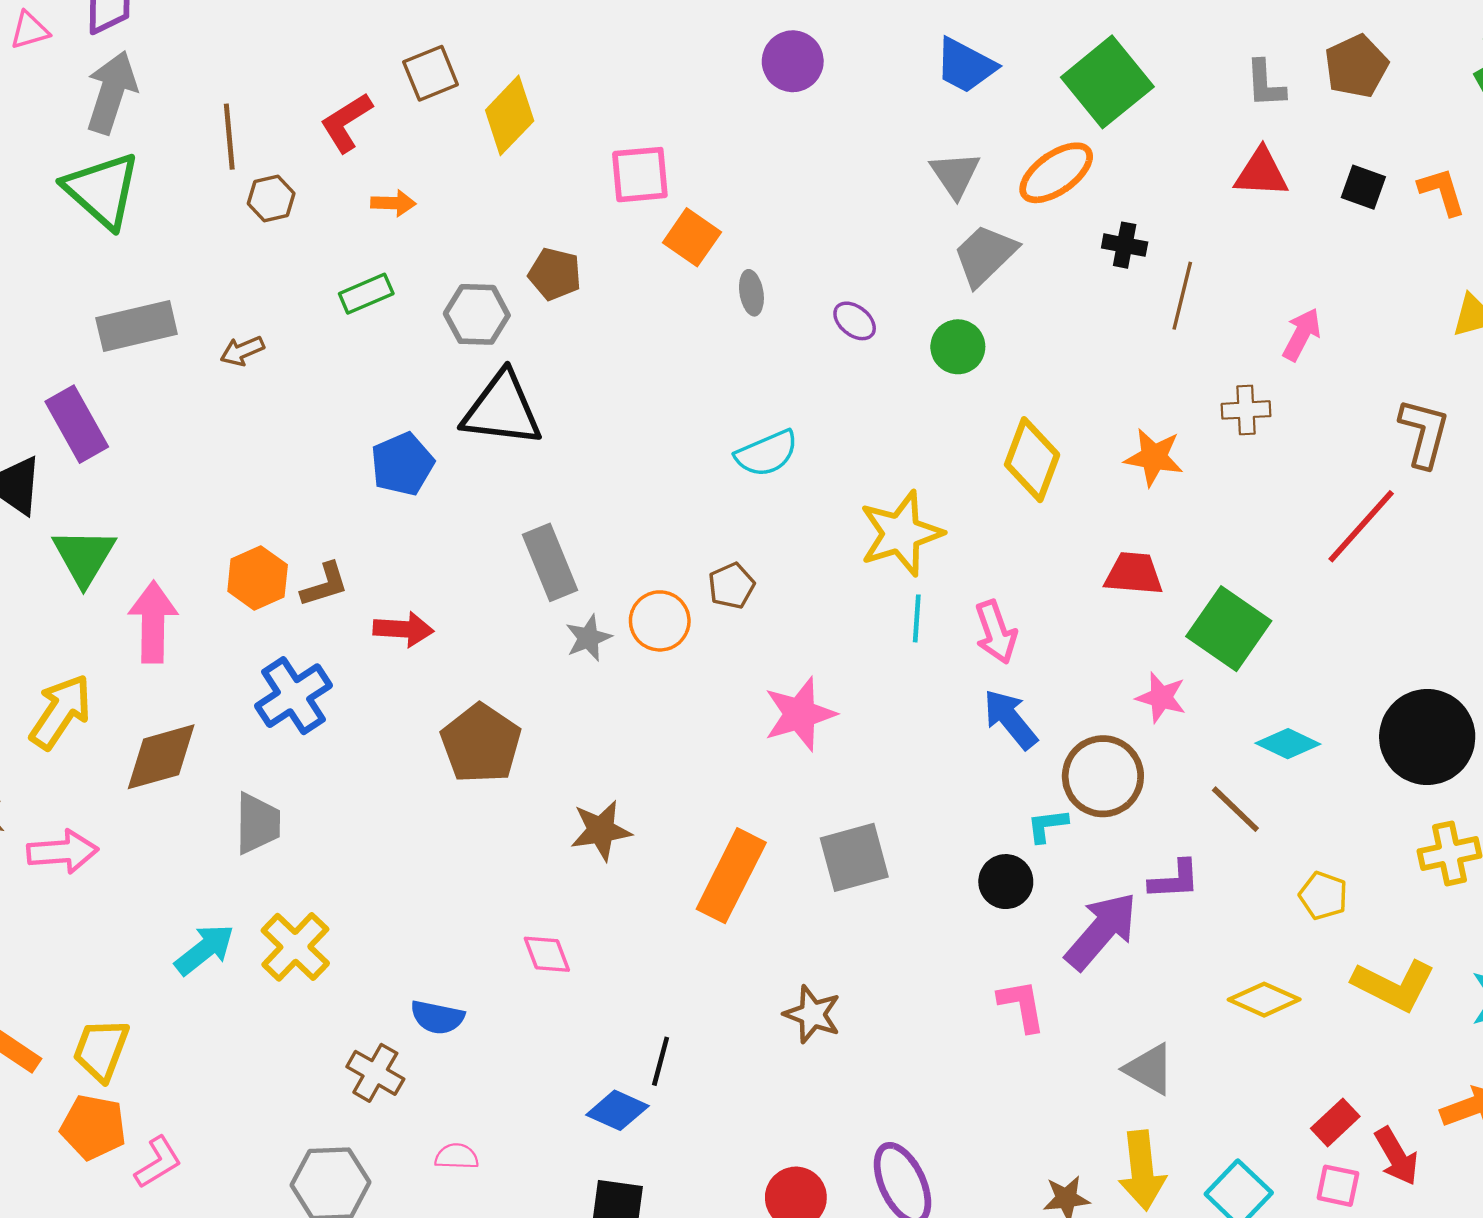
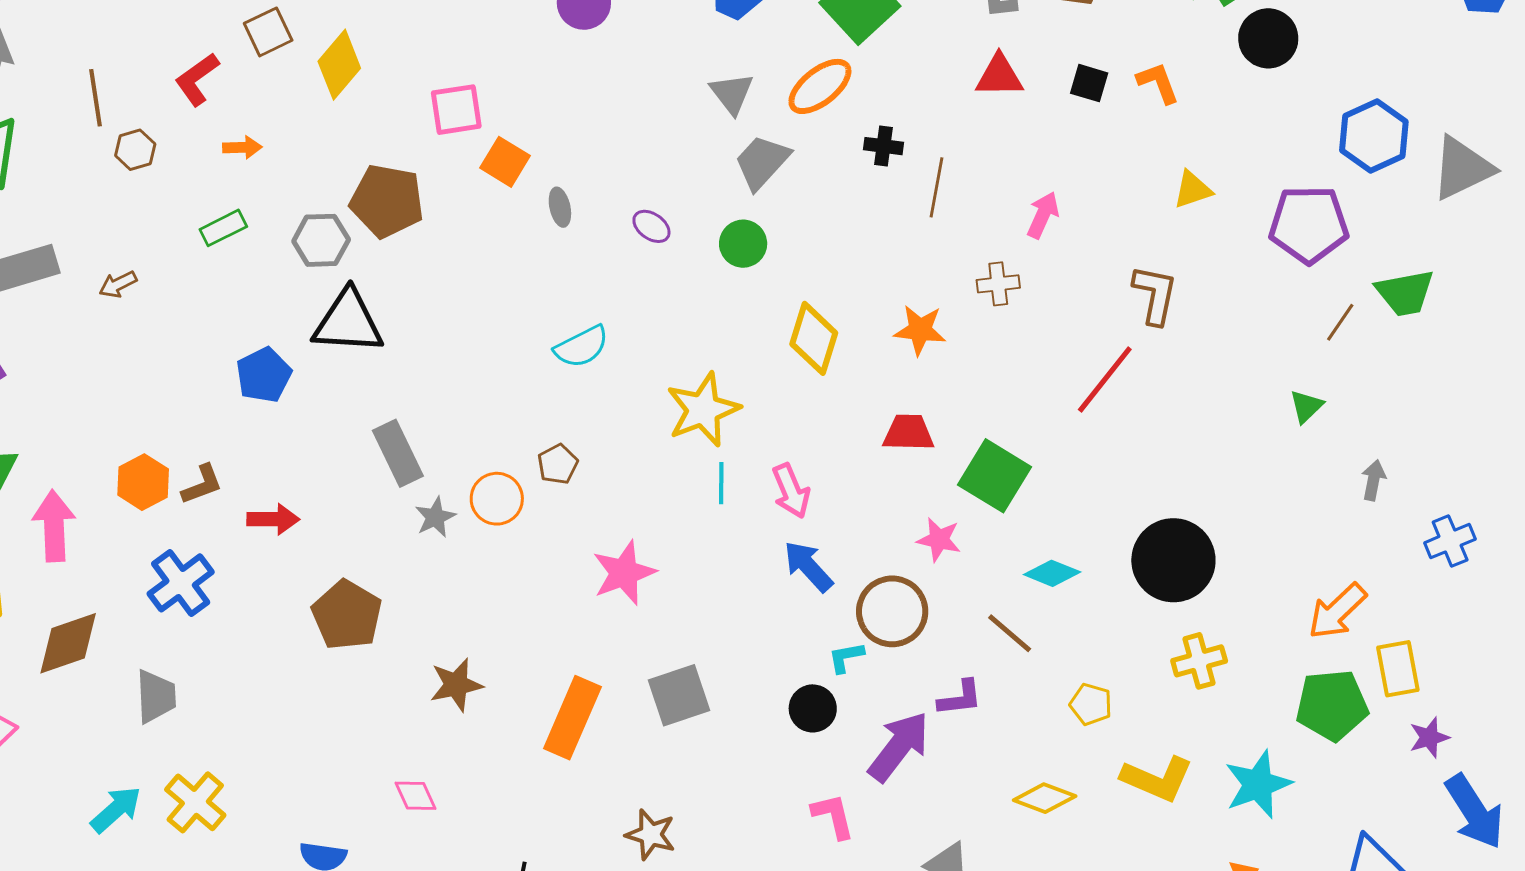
brown pentagon: (555, 274) -> (387, 201), size x1.6

